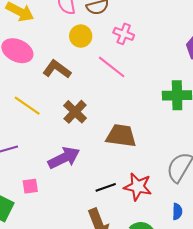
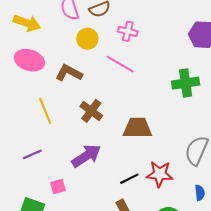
yellow line: (27, 106) -> (45, 111), turned 40

